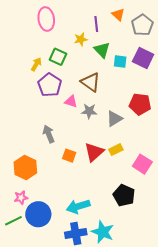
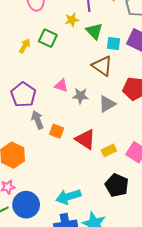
brown triangle: (91, 82) -> (102, 66), moved
purple pentagon: (50, 85) -> (23, 95), moved
yellow rectangle: (116, 150) -> (109, 150), moved
red triangle: (94, 152) -> (85, 139), turned -45
orange square: (69, 156) -> (57, 131), moved

